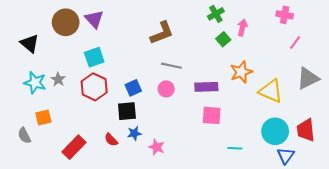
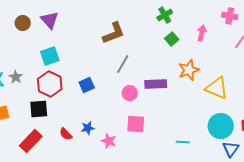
brown circle: (66, 22) -> (23, 23), size x0.6
pink arrow: (242, 28) -> (202, 33), moved
gray line: (171, 66) -> (123, 64), turned -72
pink circle: (166, 89) -> (130, 93), moved
black square: (127, 111) -> (39, 109), moved
pink square: (212, 115) -> (136, 124), moved

